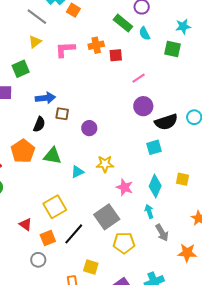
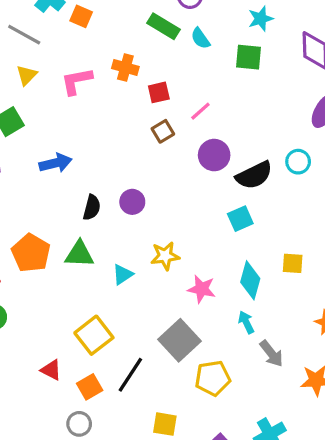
orange cross: (96, 45) -> (125, 67), turned 35
red square: (116, 55) -> (159, 92), moved
brown square: (62, 114) -> (163, 131), moved, turned -32
black semicircle: (39, 124) -> (92, 207), moved

